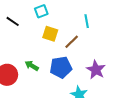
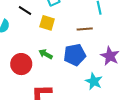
yellow square: (50, 34) -> (47, 23), moved
brown line: (72, 42) -> (85, 29), turned 42

